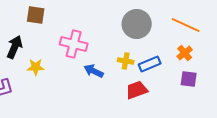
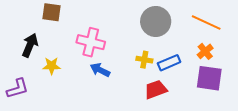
blue arrow: (94, 71) -> (100, 70), moved
purple square: (189, 79) -> (209, 78), size x1.5

